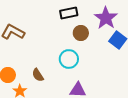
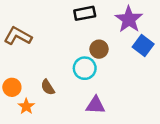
brown circle: (81, 33) -> (99, 49), moved

